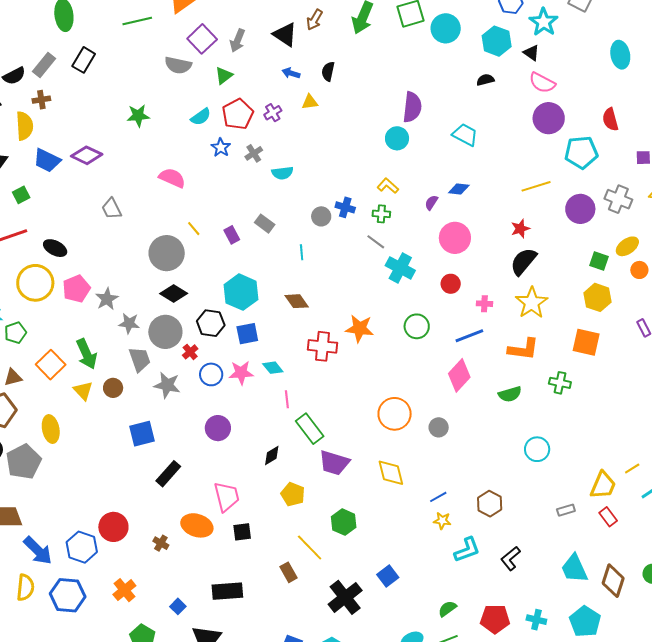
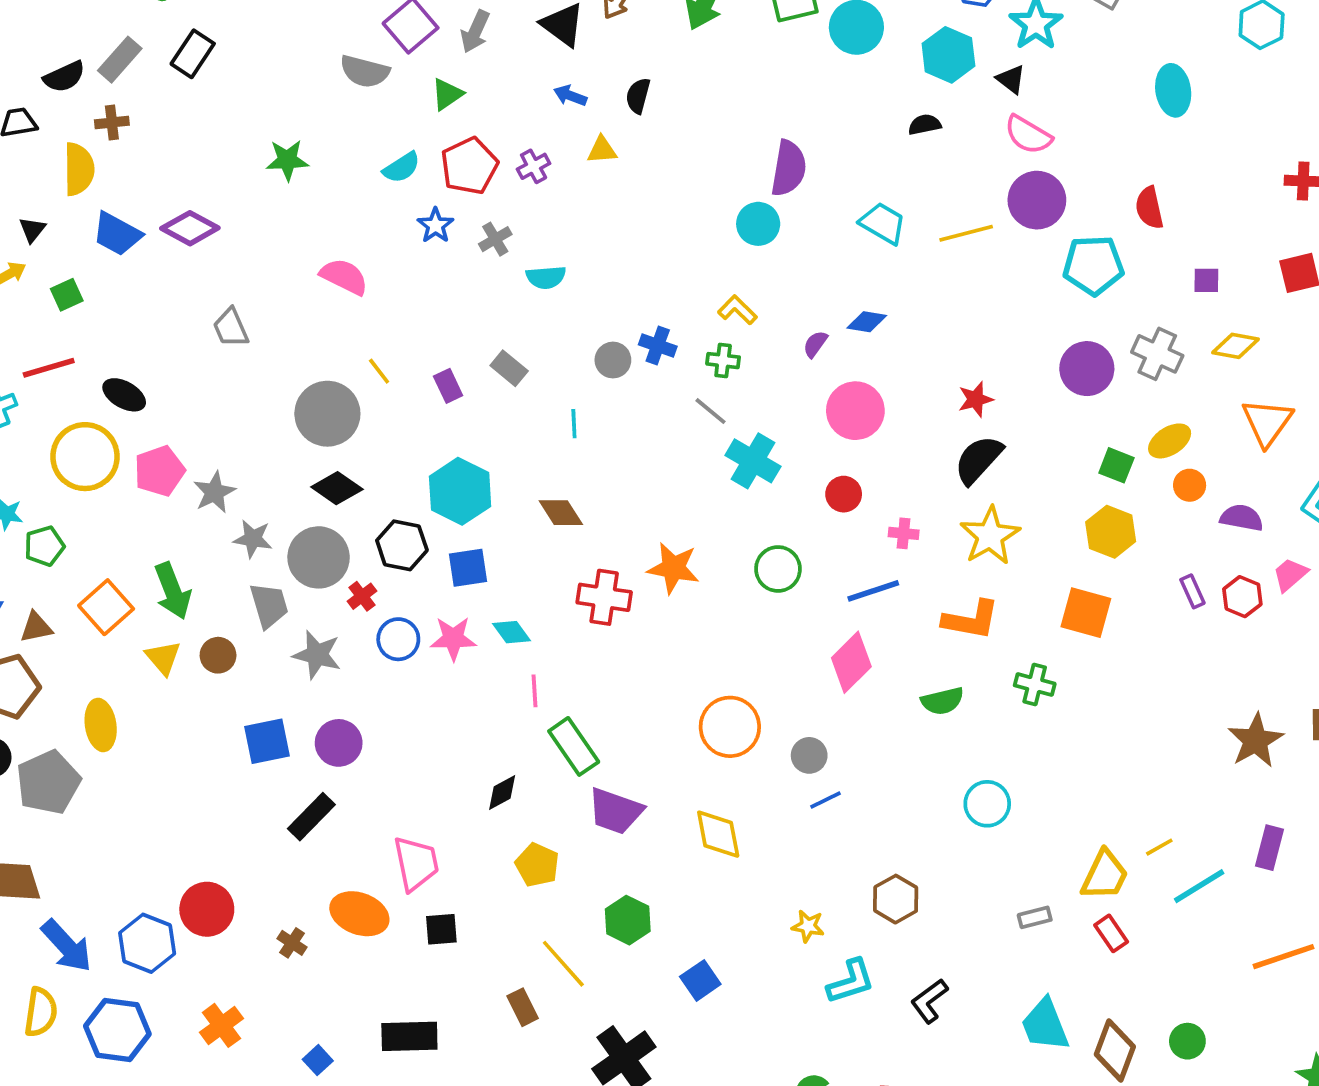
yellow line: (536, 186) -> (966, 233), moved
purple circle: (218, 428) -> (339, 743), moved
blue line: (438, 497) -> (826, 800), moved
blue square: (388, 576) -> (700, 980), moved

